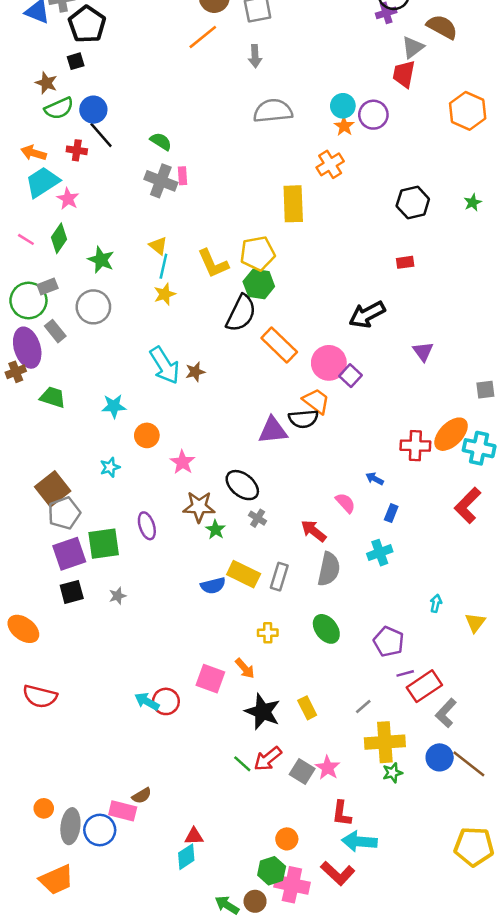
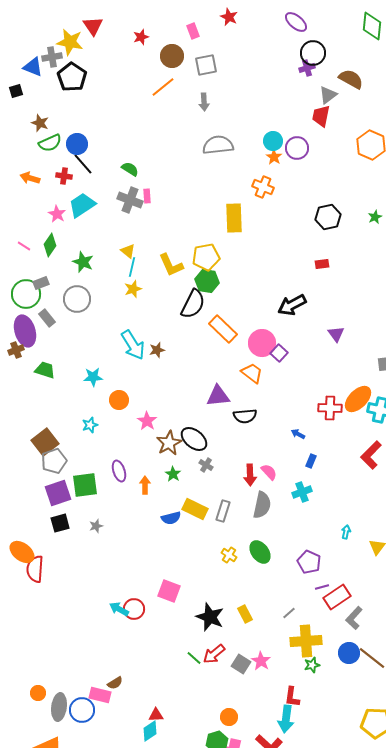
black square: (76, 61) -> (16, 91), moved
orange cross: (330, 164) -> (263, 187), turned -35
cyan trapezoid: (42, 182) -> (82, 205), moved
black semicircle: (303, 419) -> (245, 416), moved
pink semicircle: (345, 503) -> (269, 472), moved
brown star: (199, 507) -> (169, 443), moved, turned -30
red arrow: (314, 531) -> (250, 475), turned -130
yellow cross: (268, 633) -> (229, 555), moved, turned 35
orange arrow: (245, 668) -> (145, 485), moved, turned -138
red semicircle: (40, 696) -> (35, 569), moved, turned 80
red L-shape: (342, 813) -> (292, 697), moved
cyan arrow: (359, 841) -> (286, 719), turned -88

